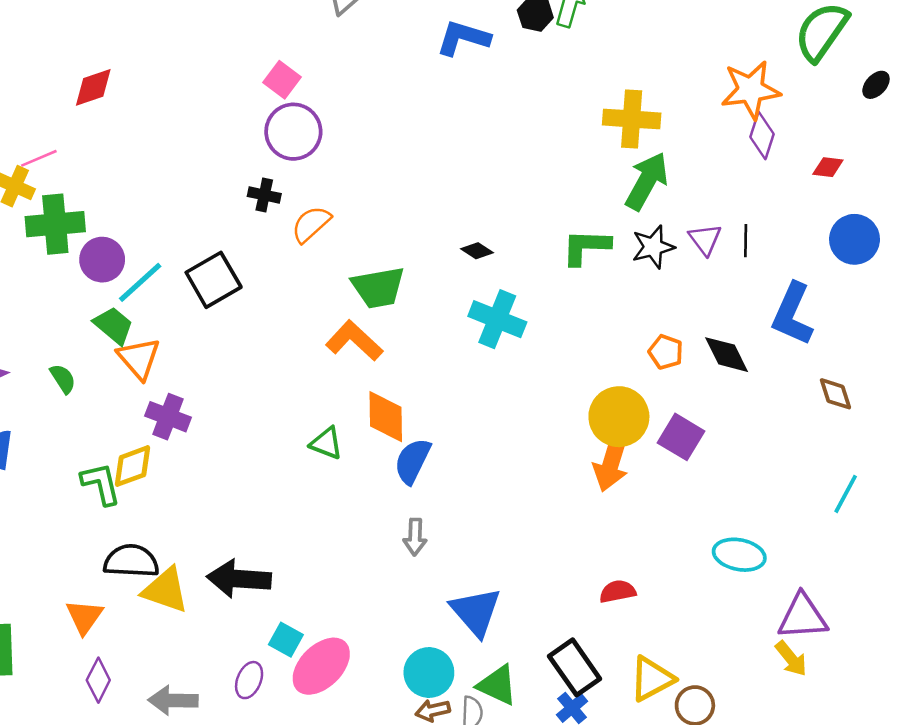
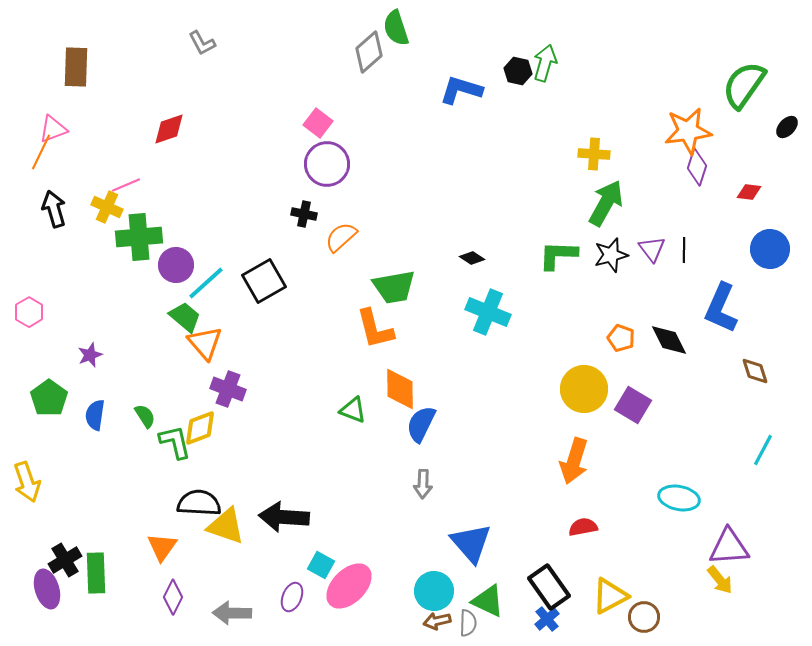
yellow cross: (632, 119) -> (594, 154), size x0.7
orange L-shape: (354, 341) -> (375, 329), turned -147
green semicircle: (63, 379) -> (145, 416), moved
orange arrow: (611, 462) -> (574, 461), moved

